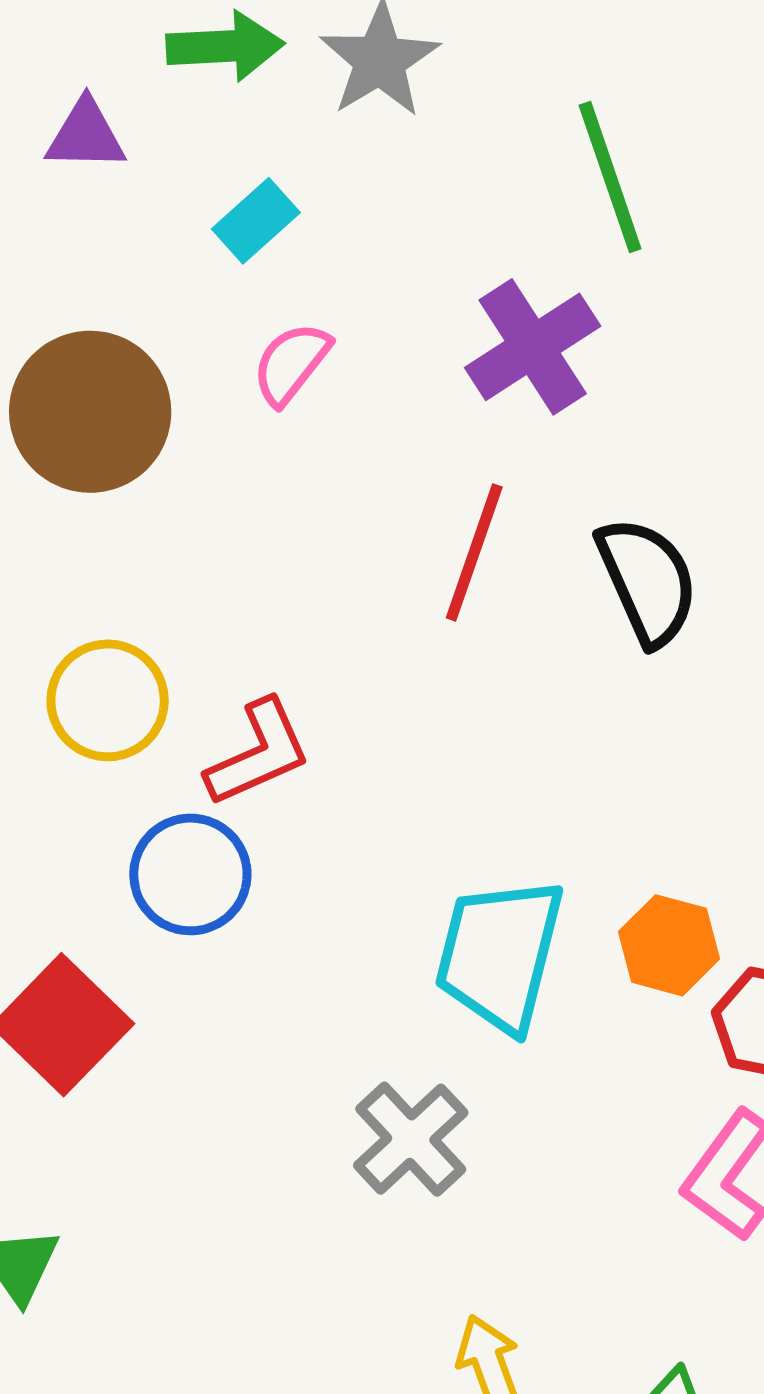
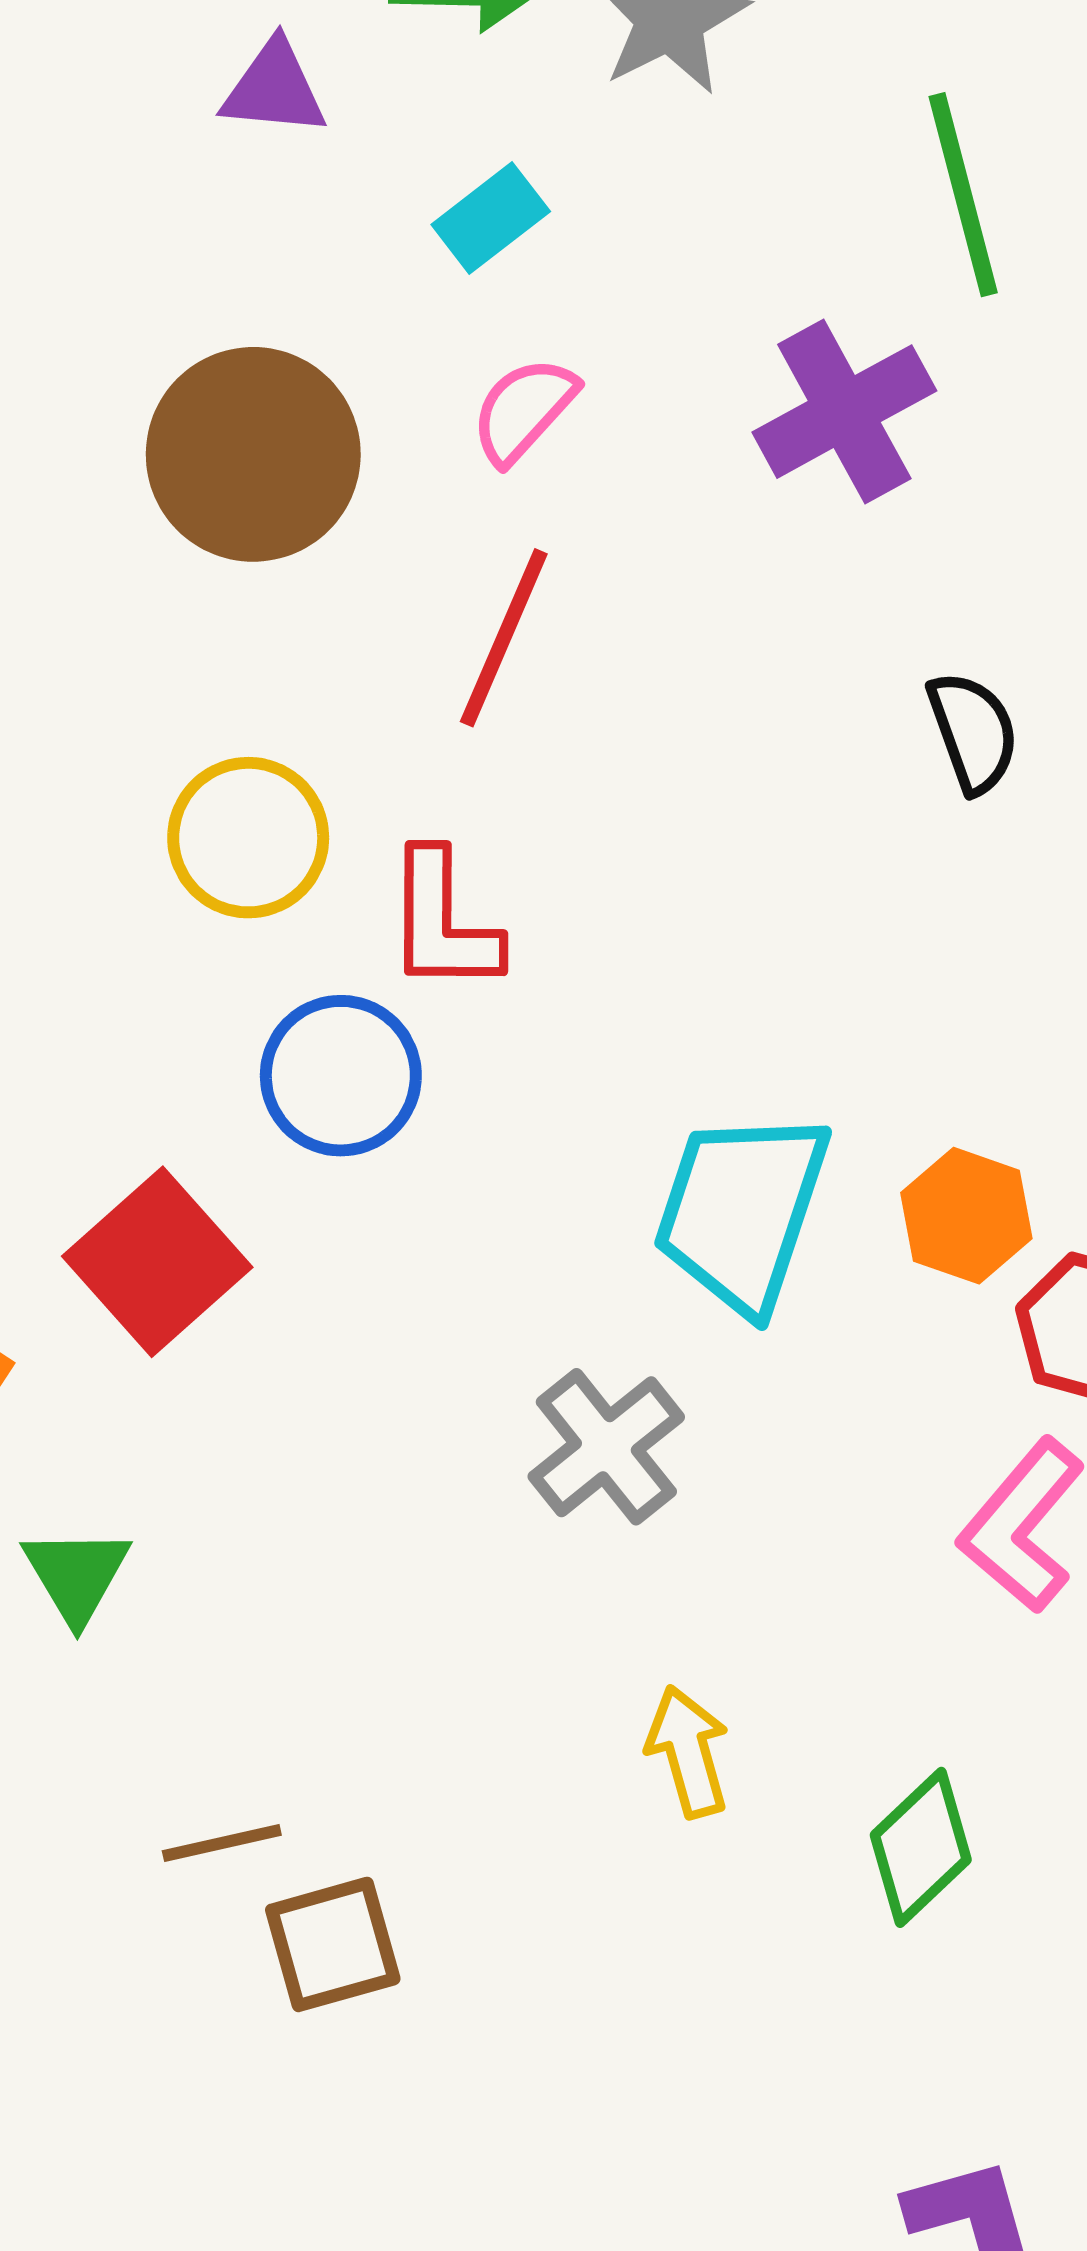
red line: (474, 552) -> (504, 638), moved
black semicircle: (647, 581) -> (973, 732), size x0.7
red L-shape: (258, 753) -> (443, 922), turned 110

